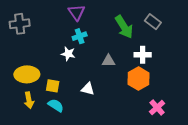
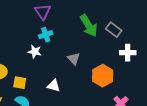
gray rectangle: (153, 22) -> (114, 30), moved
white cross: (143, 55) -> (128, 53), moved
gray triangle: (109, 61) -> (74, 59), turned 48

